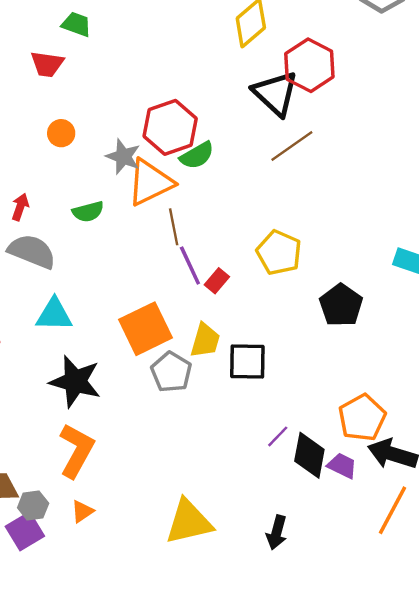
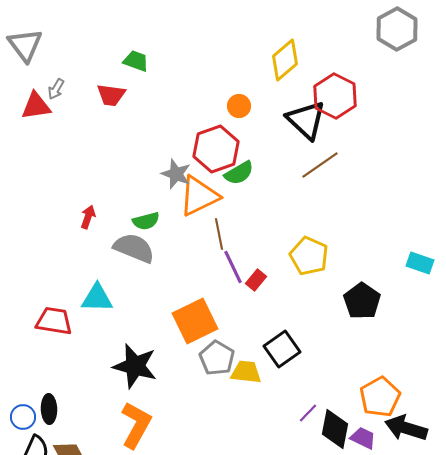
orange circle: (61, 133) -> (239, 106), moved
gray semicircle: (32, 251) -> (134, 248), moved
cyan triangle: (54, 315) -> (97, 298), moved
yellow trapezoid: (205, 340) -> (246, 372), moved, turned -100
black square: (247, 361) -> (282, 349), turned -36

